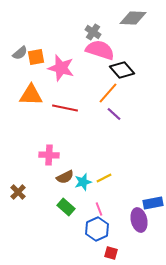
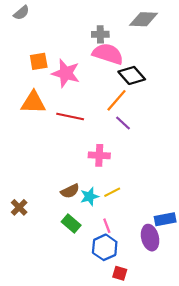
gray cross: (93, 32) -> (100, 34), turned -35
gray semicircle: (20, 53) -> (21, 13), moved
pink cross: (49, 155) -> (99, 155), moved

